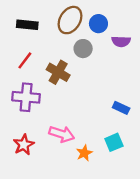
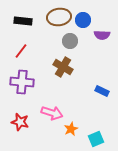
brown ellipse: (70, 20) -> (59, 17), turned 50
brown cross: (58, 72) -> (63, 67), moved
cyan square: (114, 142) -> (96, 139), moved
red star: (24, 145) -> (20, 122), turned -30

